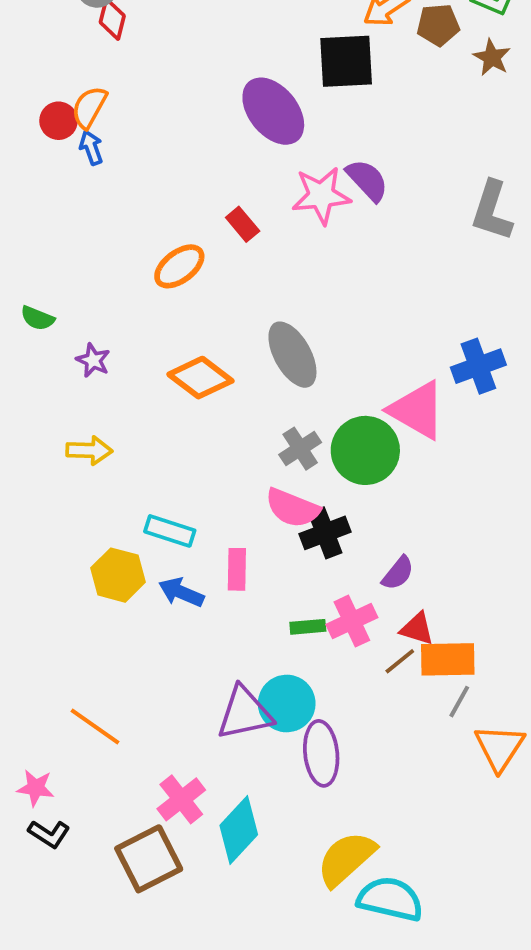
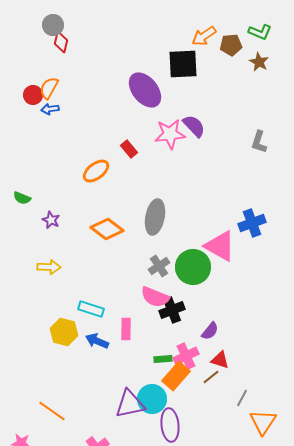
blue arrow: (91, 148) -> (50, 109), turned -78
gray L-shape: (492, 211) -> (259, 142), size x0.7
gray ellipse: (292, 355) -> (155, 217), turned 40
orange rectangle: (448, 659) -> (176, 376), moved, turned -48

